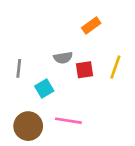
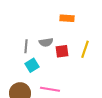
orange rectangle: (91, 25) -> (67, 18), turned 40
gray line: (19, 68) -> (26, 46), moved

